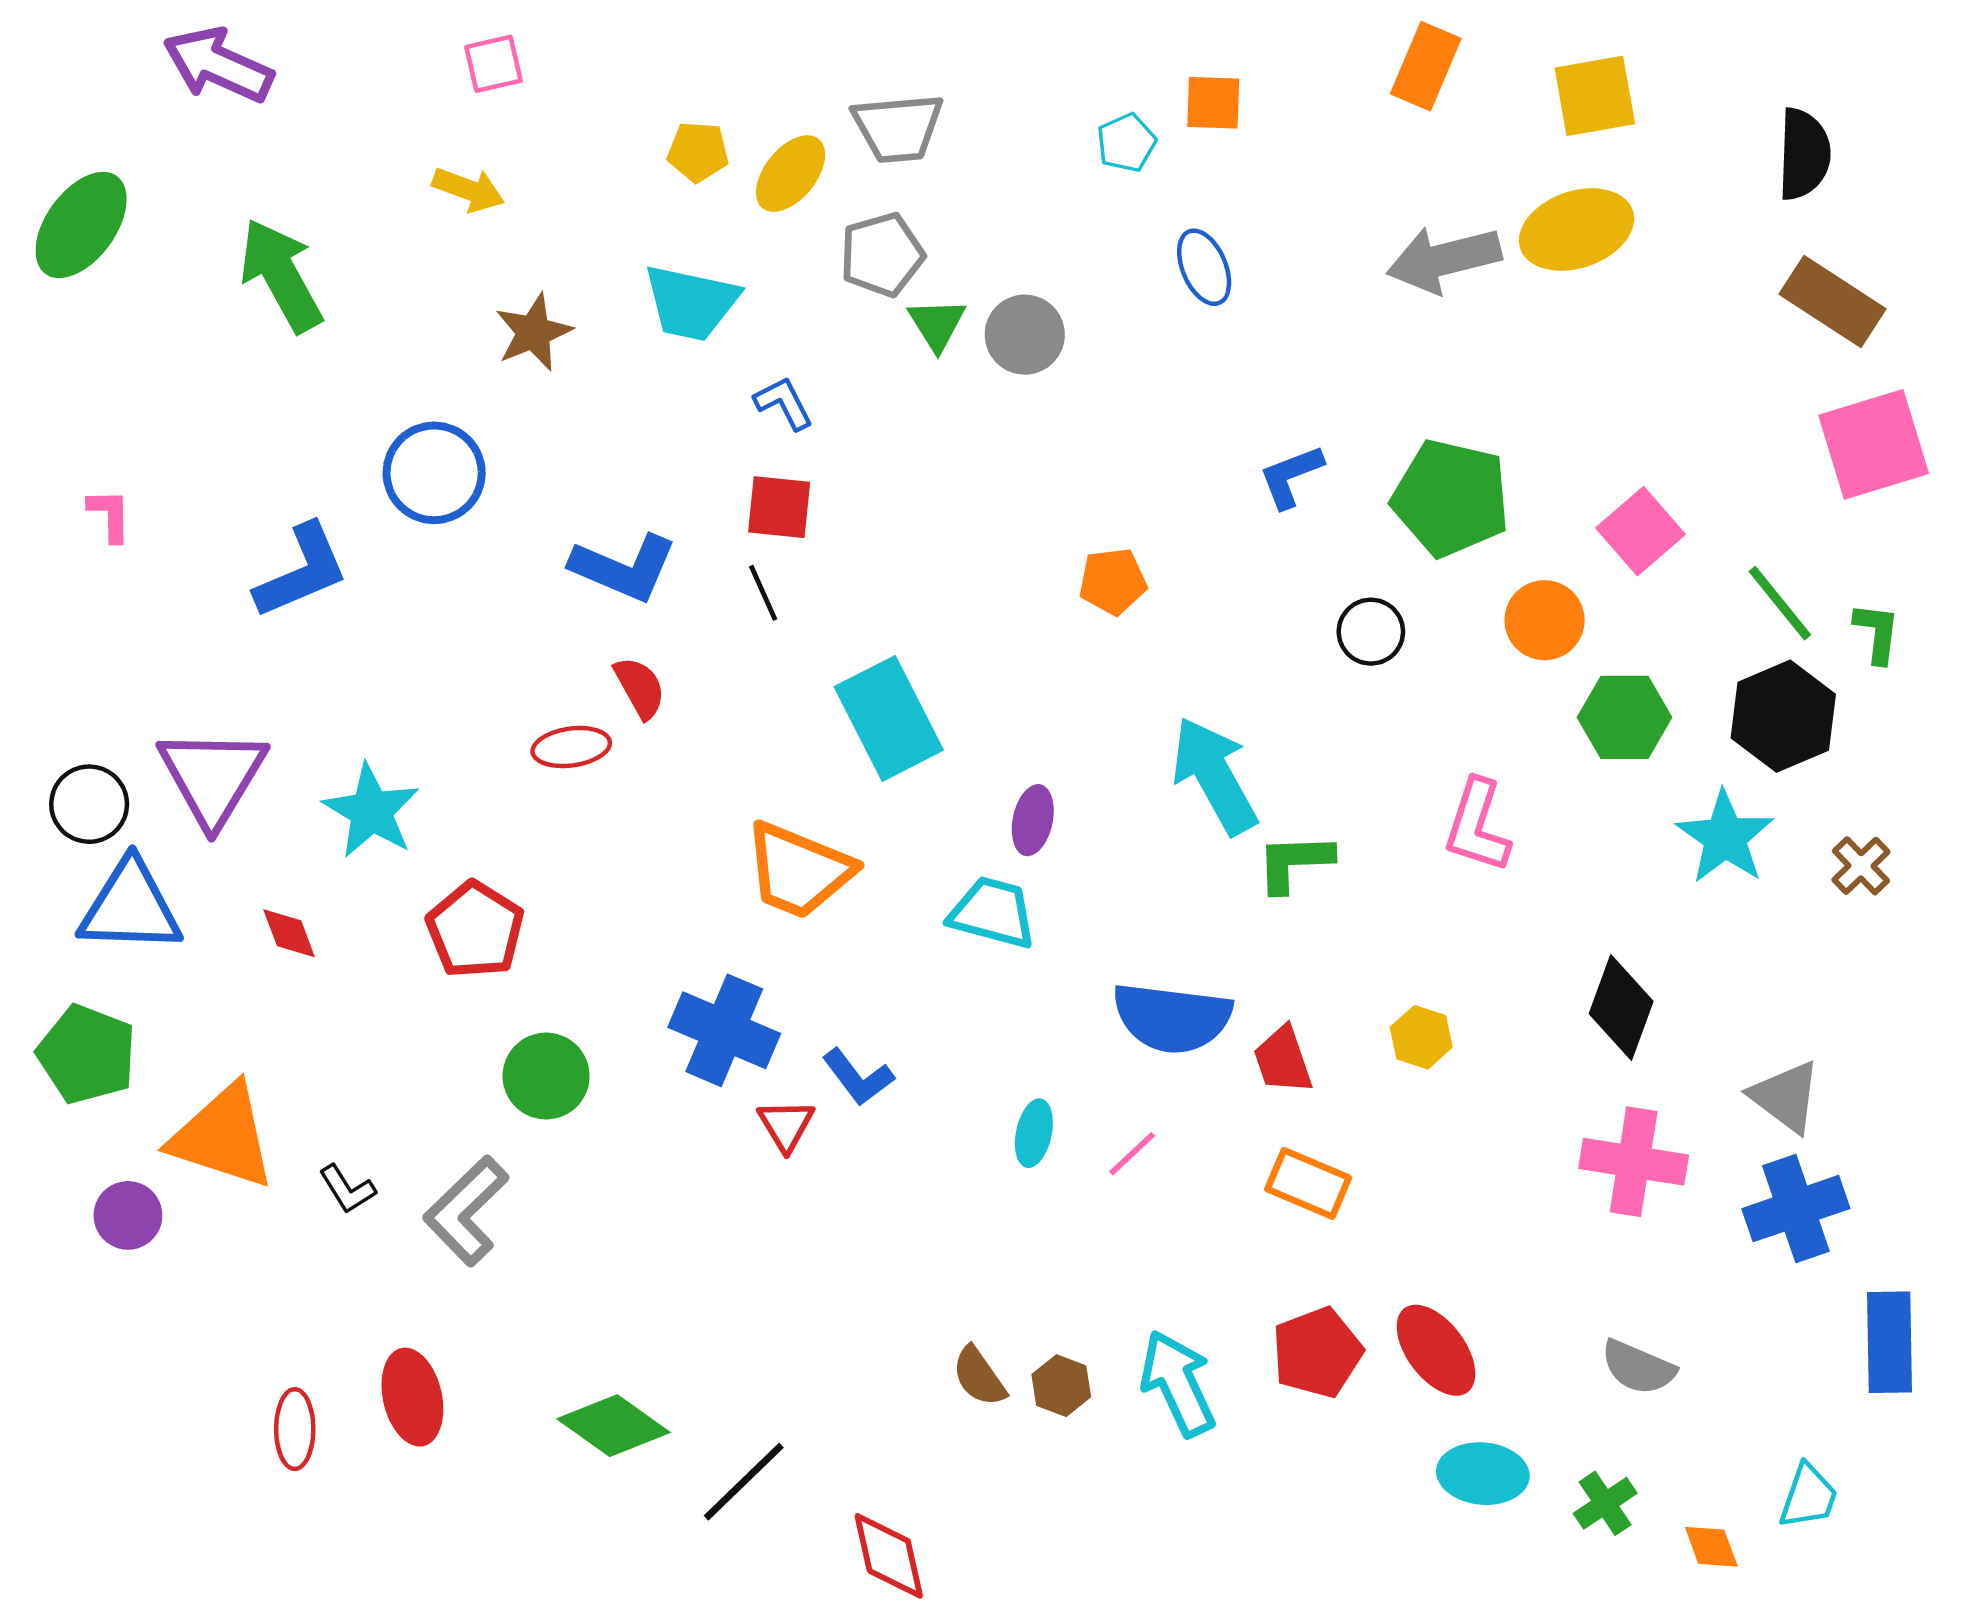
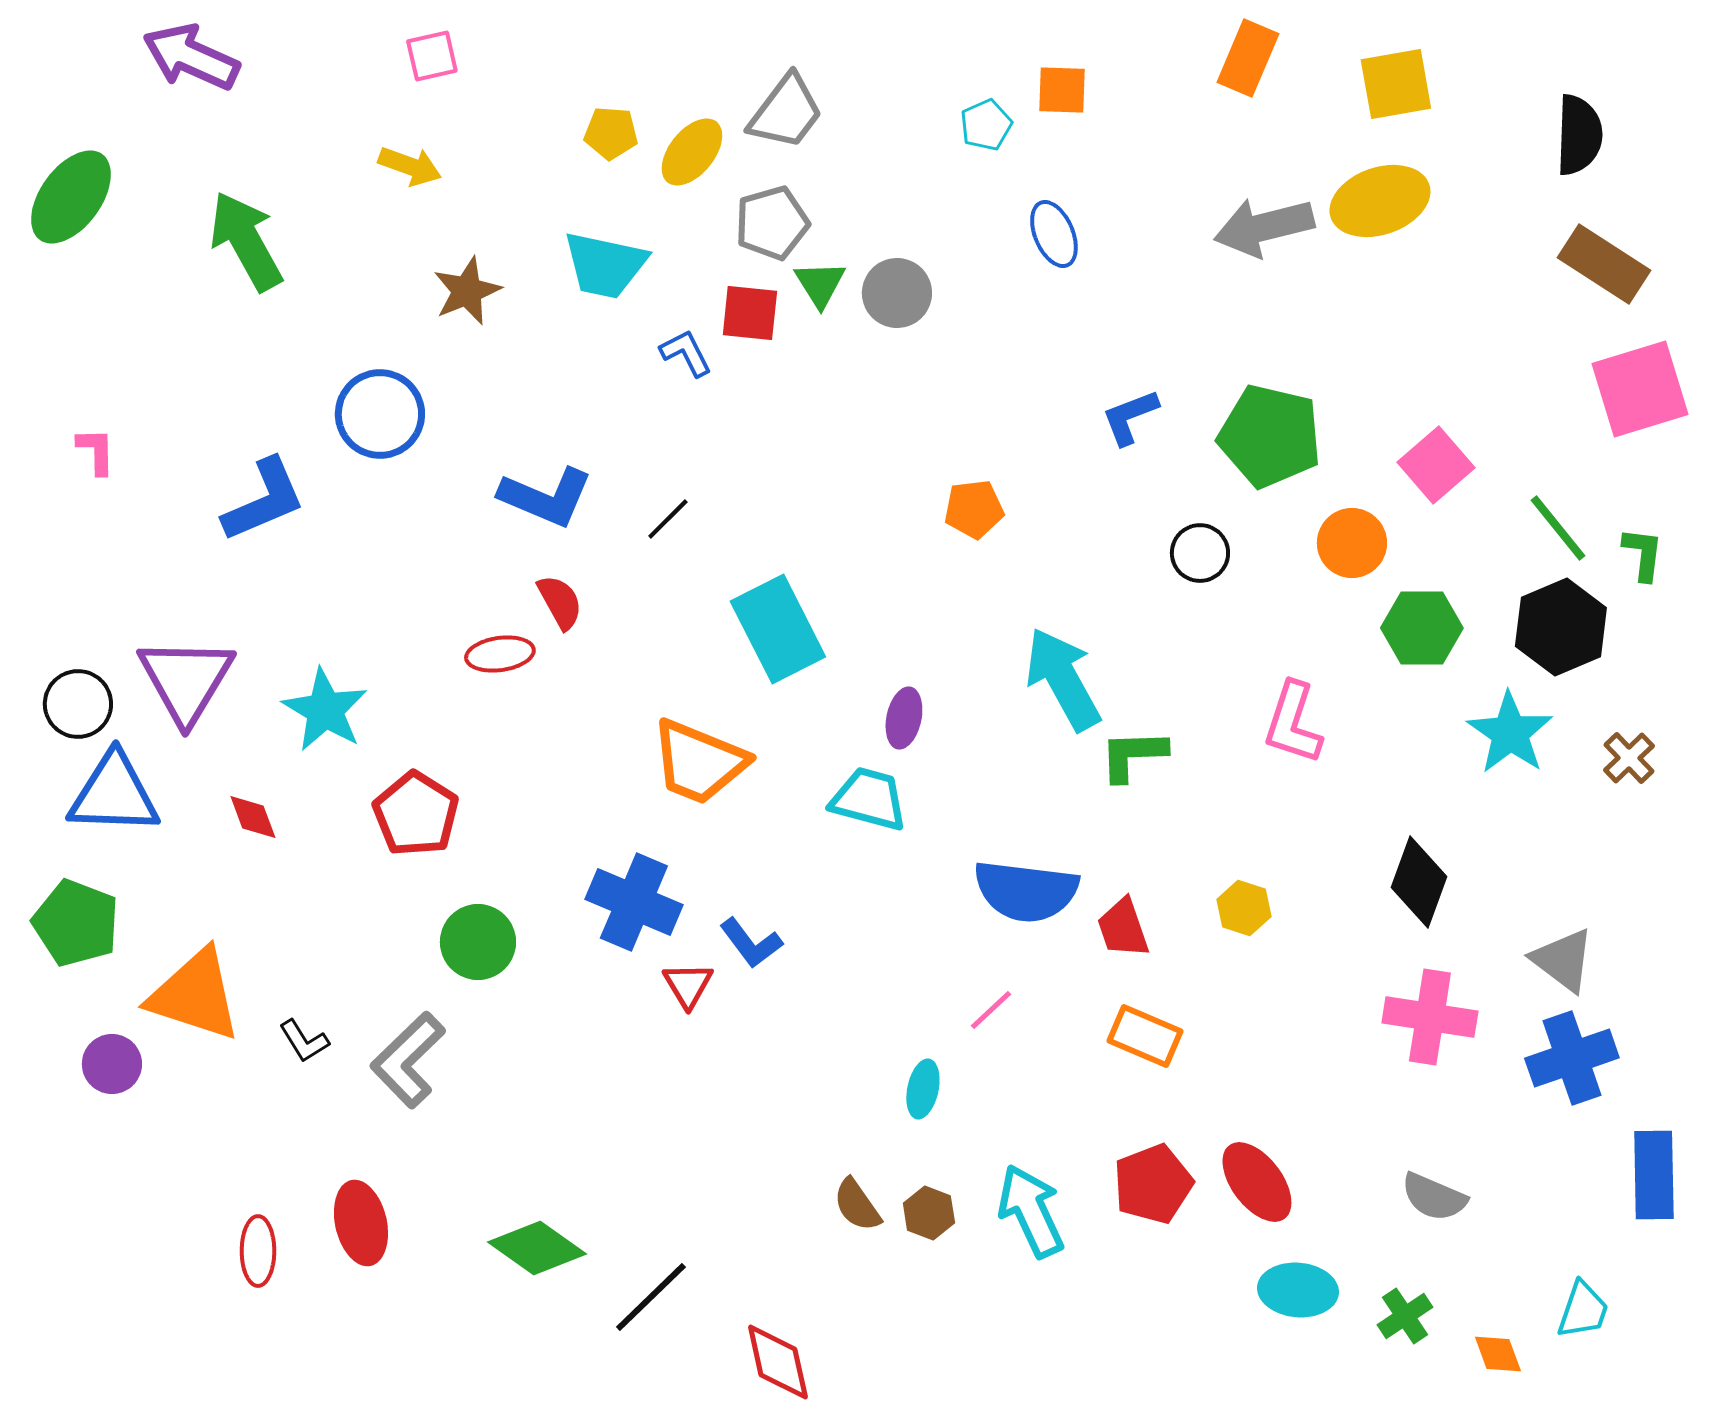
gray trapezoid: (898, 128) -> (786, 112), turned -48
red square: (779, 507) -> (750, 313), moved
black line: (763, 593) -> (668, 519), turned 69
cyan ellipse: (1034, 1133) -> (923, 1089), moved

